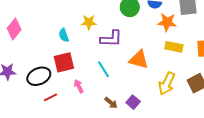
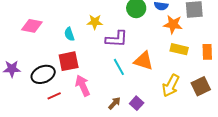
pink diamond: (14, 29) -> (32, 26), moved, turned 60
cyan line: (103, 69) -> (119, 67), moved
pink arrow: (79, 86) -> (83, 86), size x1.5
brown arrow: (111, 103) -> (114, 103), turned -88

